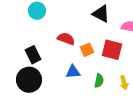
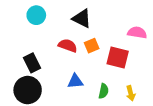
black triangle: (101, 14) -> (82, 18), moved
orange square: (87, 50) -> (92, 46), moved

